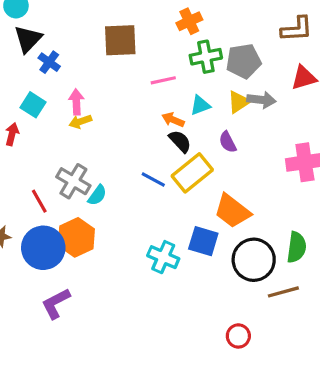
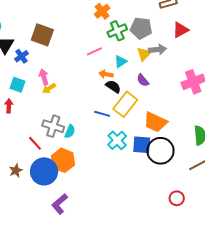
brown square: (120, 40) -> (42, 35), moved, turned 35
gray pentagon: (244, 61) -> (141, 28), turned 30
blue cross: (49, 62) -> (21, 56), turned 32
cyan cross: (163, 257) -> (117, 140), moved, turned 36
black circle: (254, 260) -> (160, 151), moved

